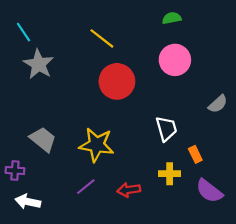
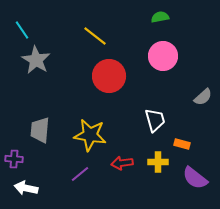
gray trapezoid: (43, 139) -> (40, 130), turned -124
orange rectangle: (195, 154) -> (182, 144), turned -49
red arrow: (129, 190) -> (122, 163), moved

